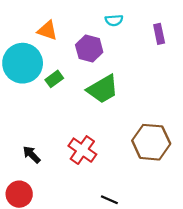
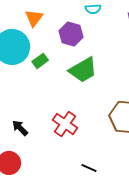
orange triangle: (47, 30) -> (34, 18), turned 48

